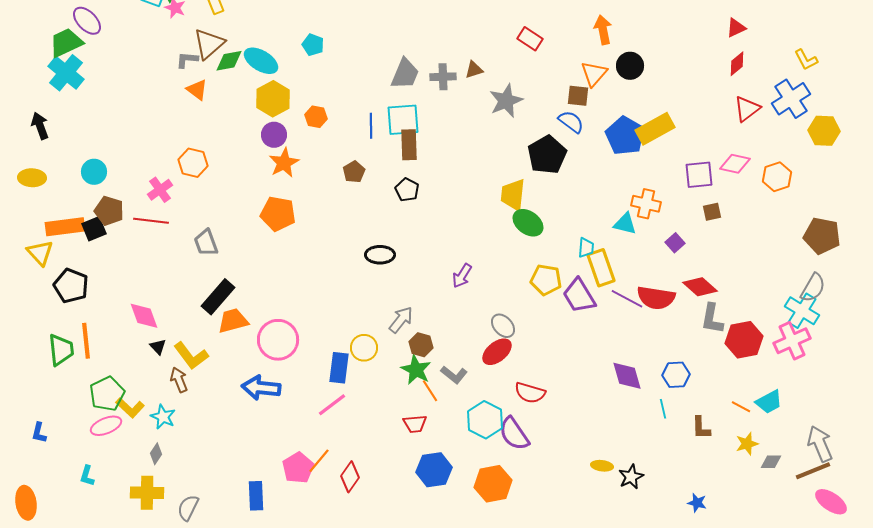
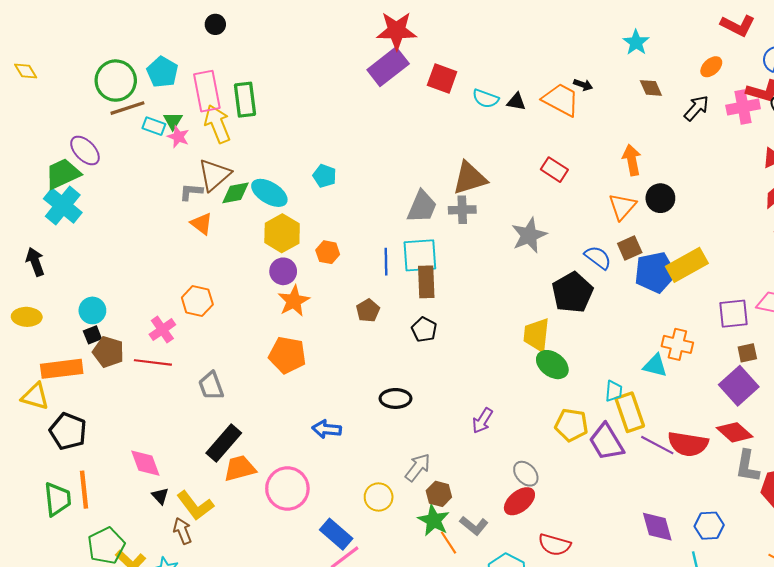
brown triangle: (474, 70) -> (470, 178), moved, size x1.8
brown square: (578, 96) -> (630, 248), moved, turned -30
blue pentagon: (625, 136) -> (655, 272), turned 30
black square: (94, 229) -> (92, 335), moved, size x0.7
purple square: (675, 243) -> (739, 386), moved, size x1.8
yellow triangle: (40, 253) -> (35, 396), turned -32
blue rectangle: (339, 368) -> (336, 534), moved, turned -56
blue arrow: (261, 388) -> (327, 429), moved, size x0.7

